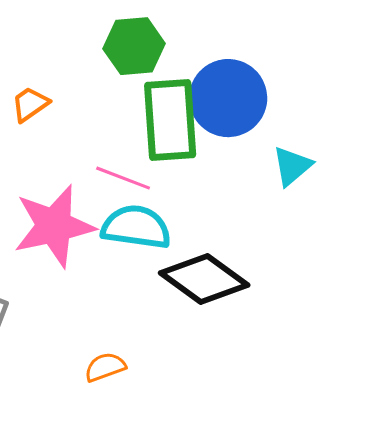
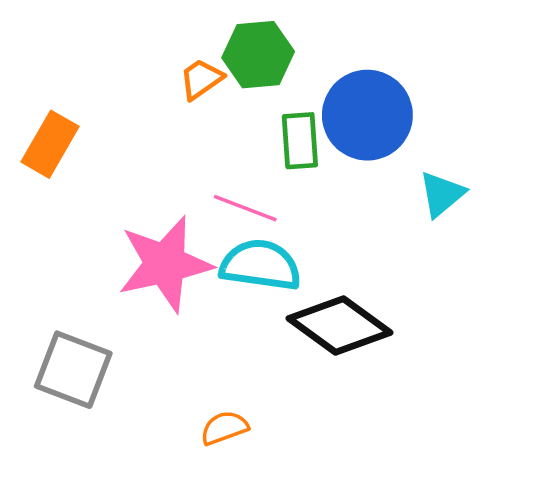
orange trapezoid: (30, 104) -> (201, 79), moved
green rectangle: (170, 120) -> (300, 141), size x0.6

